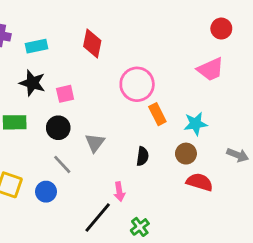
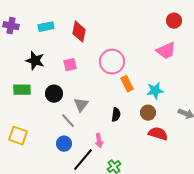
cyan rectangle: (36, 46) -> (46, 27), moved
pink square: (65, 94) -> (70, 65), moved
gray line: (62, 164) -> (68, 121), moved
blue circle: (46, 192) -> (64, 144), moved

